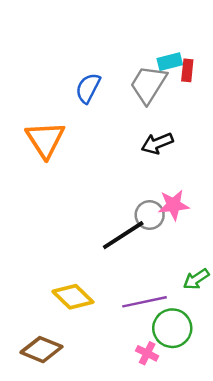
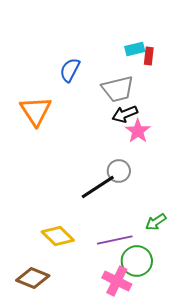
gray trapezoid: (148, 84) -> (118, 89), moved, turned -136
pink star: (174, 205) -> (138, 131), moved, turned -30
pink cross: (147, 353) -> (117, 281), size x1.6

